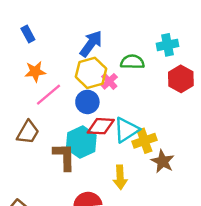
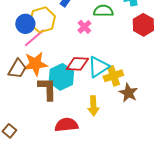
orange star: (35, 72) -> (35, 64), moved, size x1.4
yellow hexagon: (91, 73) -> (42, 20), moved
blue circle: (87, 102) -> (25, 24), moved

